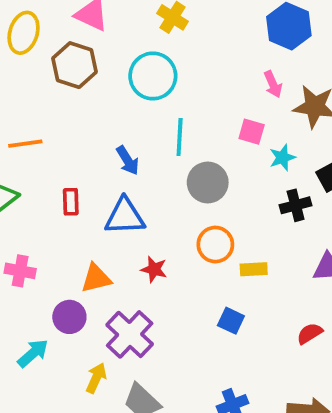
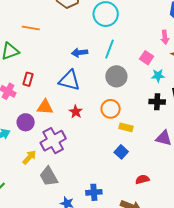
blue arrow: (128, 160) -> (80, 53), turned 98
red rectangle: (71, 202) -> (28, 79), moved
blue square: (231, 321) -> (121, 152), moved
red semicircle: (310, 333) -> (142, 179), moved

